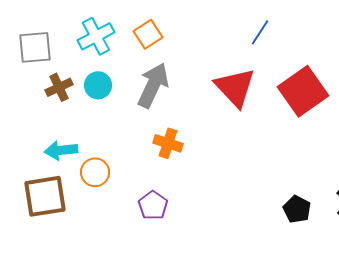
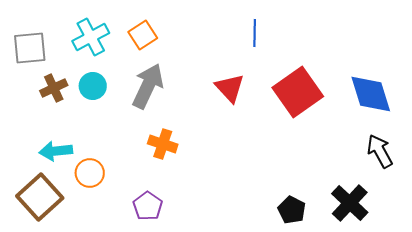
blue line: (260, 32) -> (255, 33), turned -32
red triangle: (235, 87) -> (230, 88), size x0.7
brown square: (45, 196) -> (40, 197), turned -33

